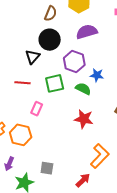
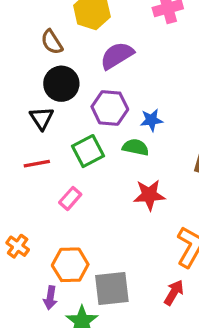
brown semicircle: (51, 14) -> (52, 42), turned 140
pink rectangle: (37, 109) -> (70, 198), turned 32
orange hexagon: (21, 135) -> (70, 265), moved
gray square: (47, 168) -> (112, 288), size x1.6

